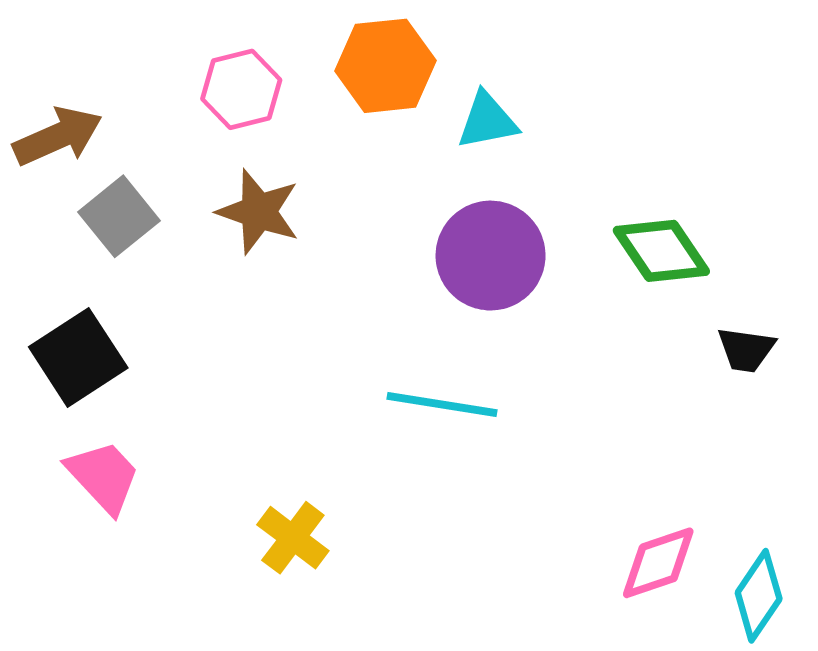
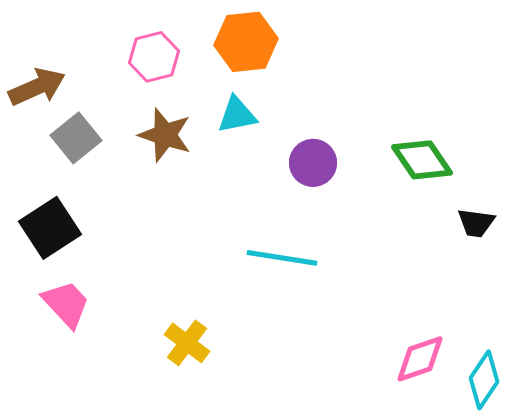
cyan triangle: (487, 121) -> (237, 115), moved
purple circle: (491, 256) -> (313, 163), size x0.7

